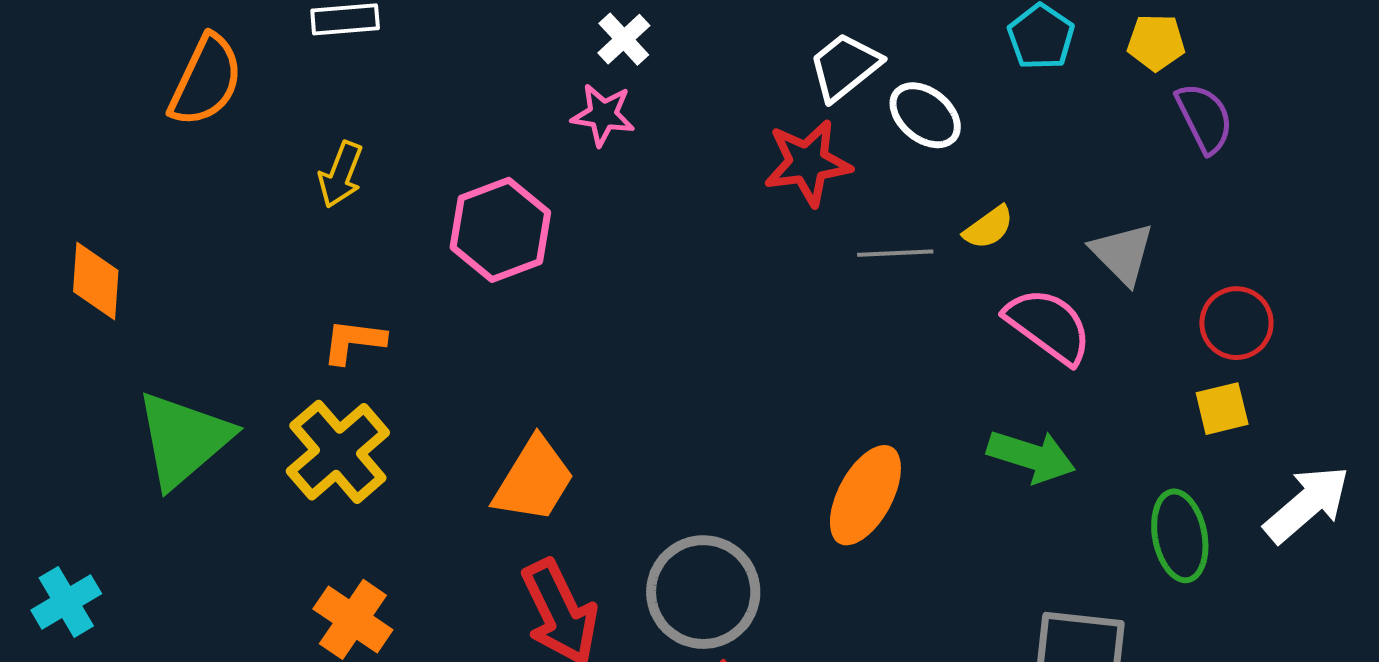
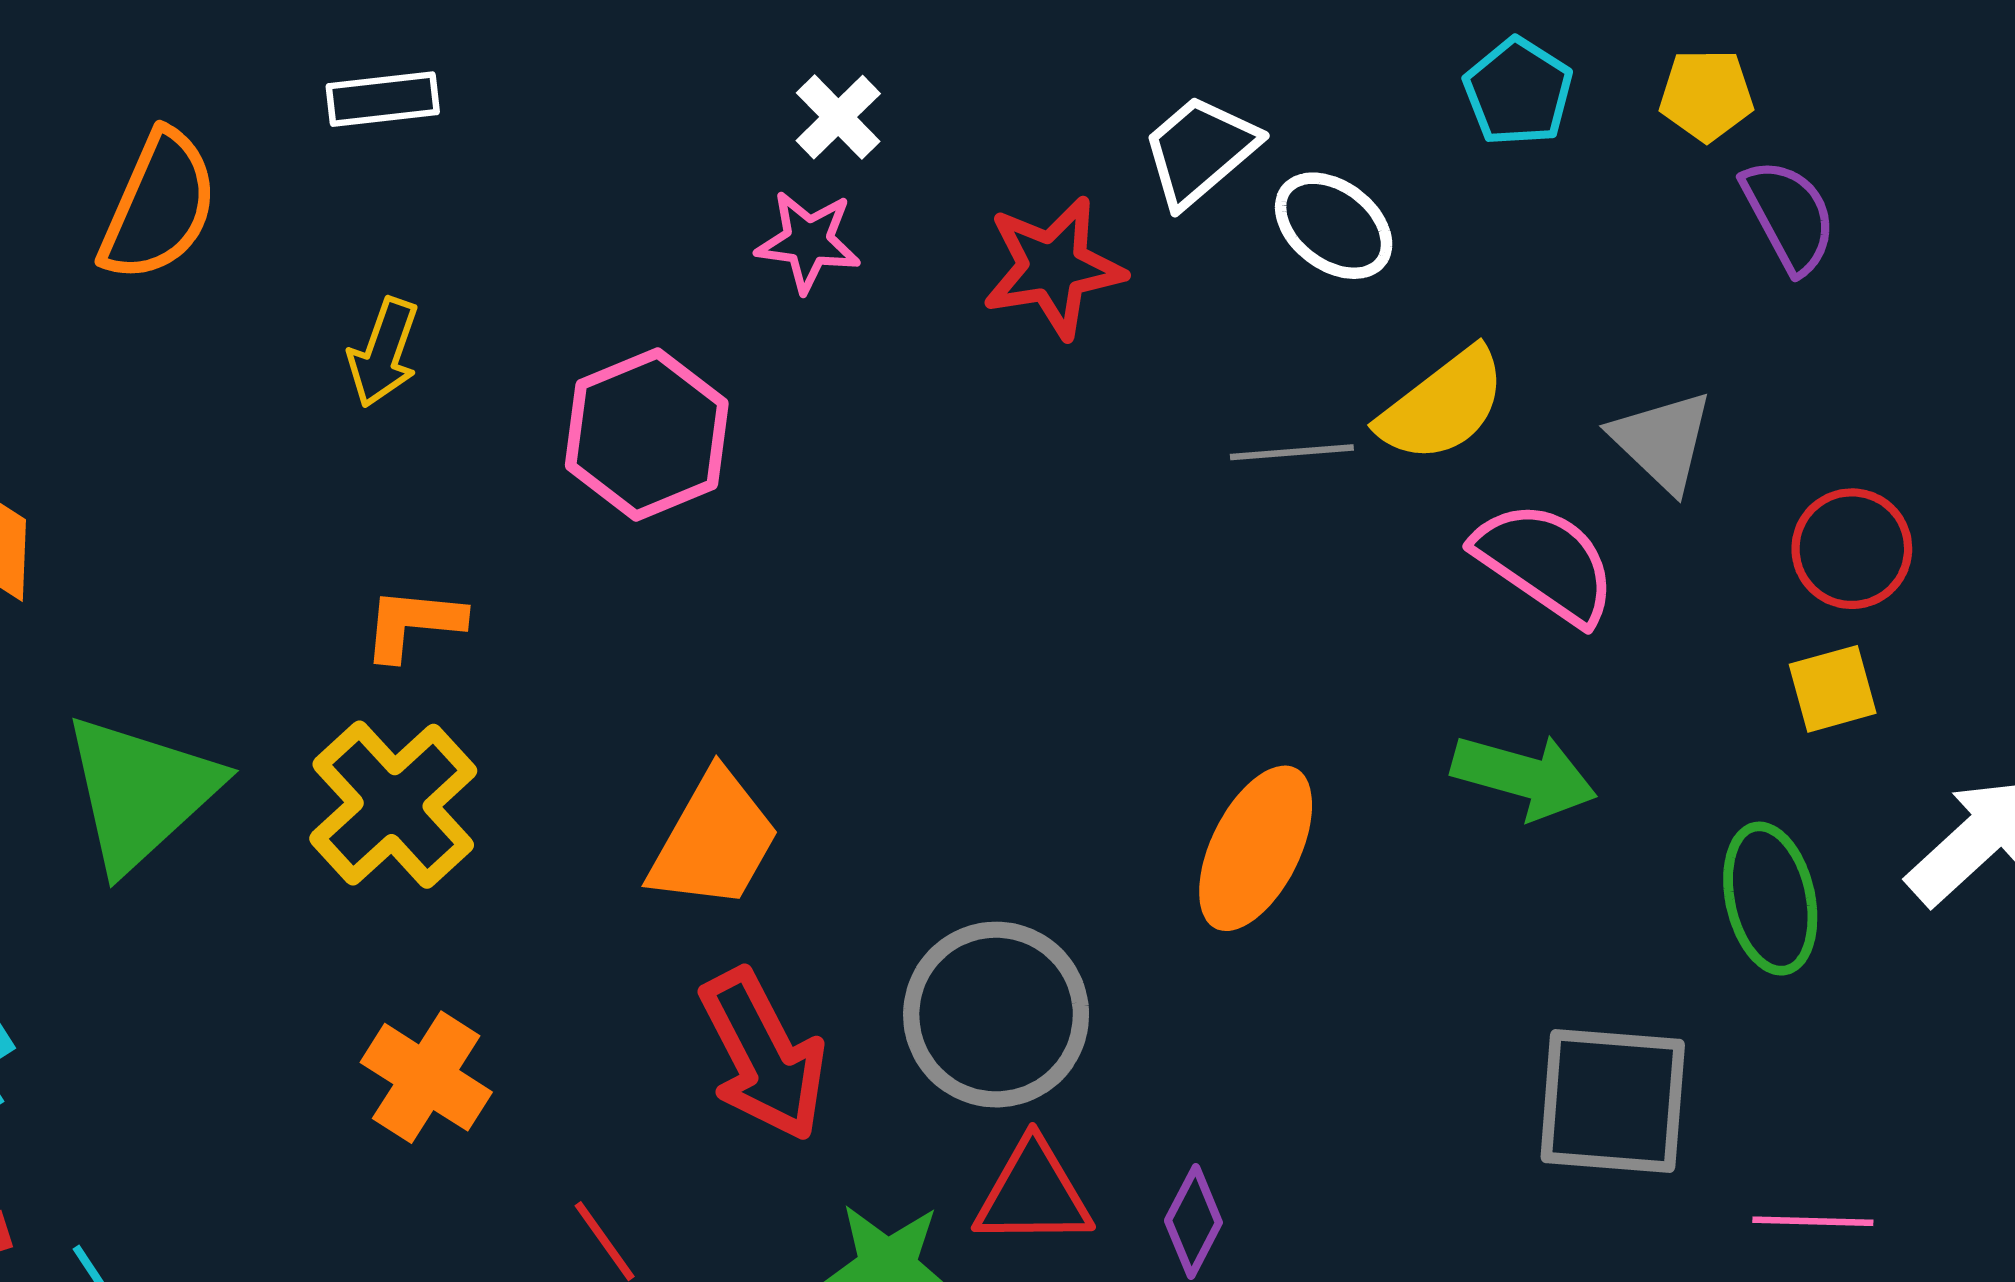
red star: (808, 163) -> (1053, 267), moved
yellow semicircle: (989, 227) -> (1443, 405), size x1.6

